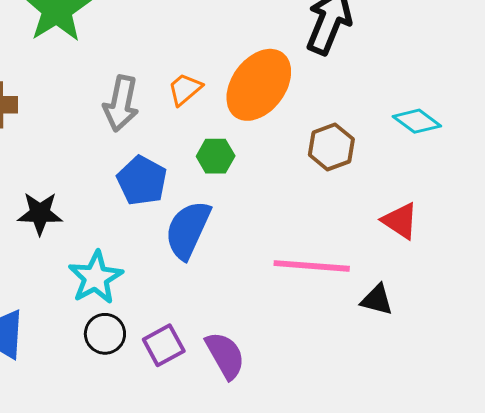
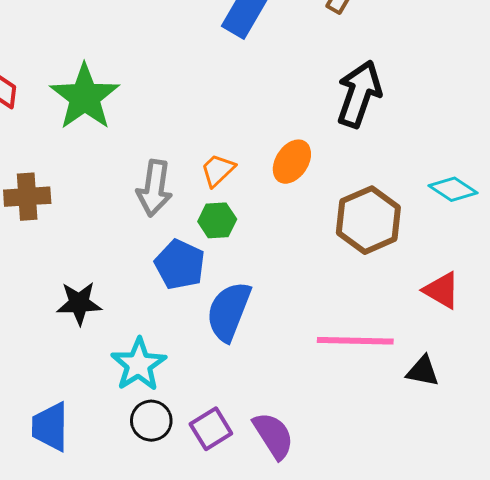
orange ellipse: (259, 85) -> (292, 162), size x0.6
brown hexagon: (331, 147) -> (368, 220), size x1.4
green hexagon: (216, 156) -> (217, 220), moved

